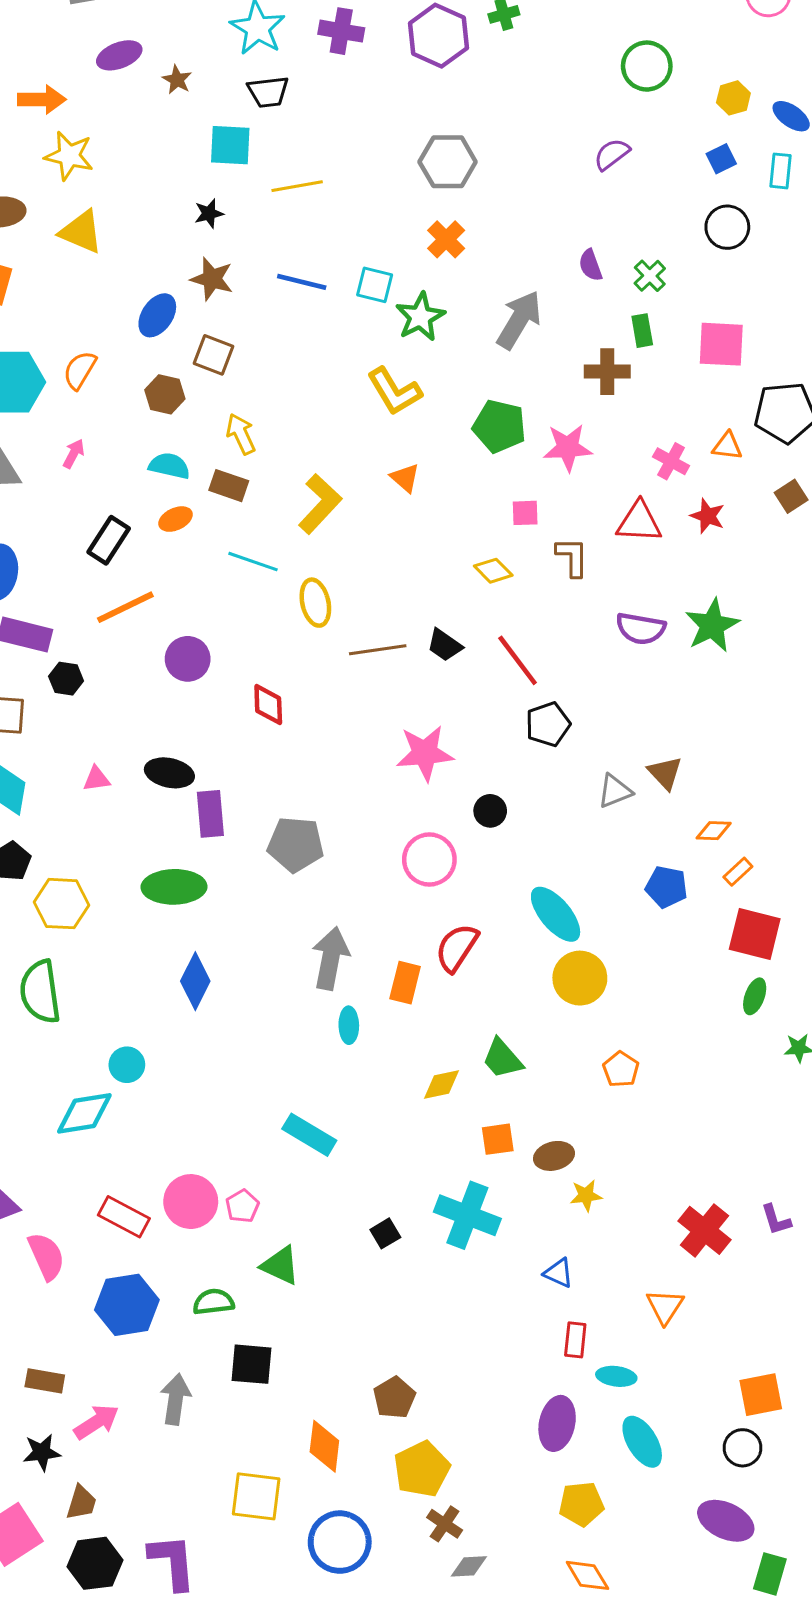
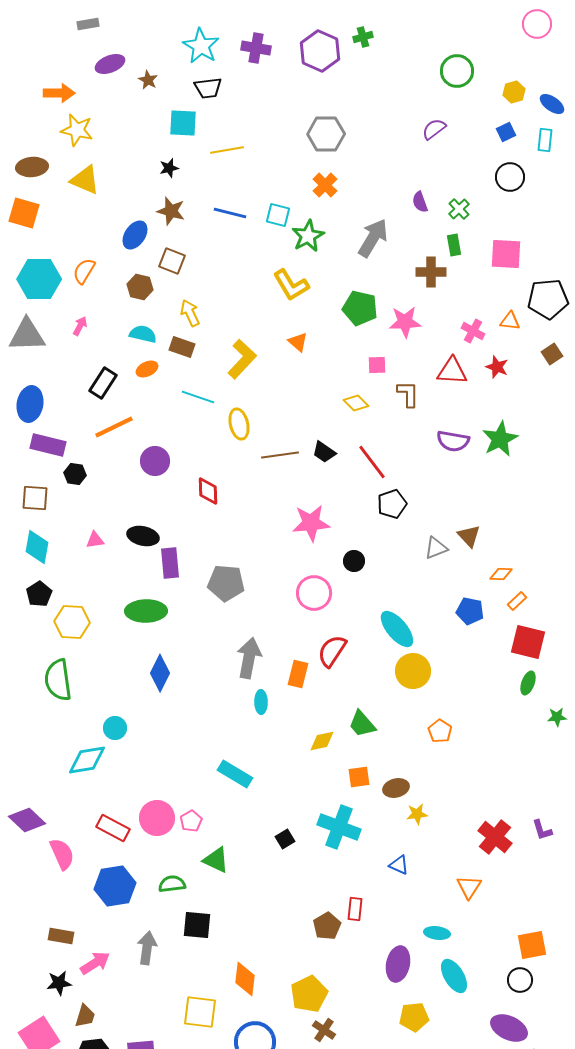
red rectangle: (575, 1340) -> (355, 909), moved
brown pentagon: (394, 1398) -> (327, 926), moved

